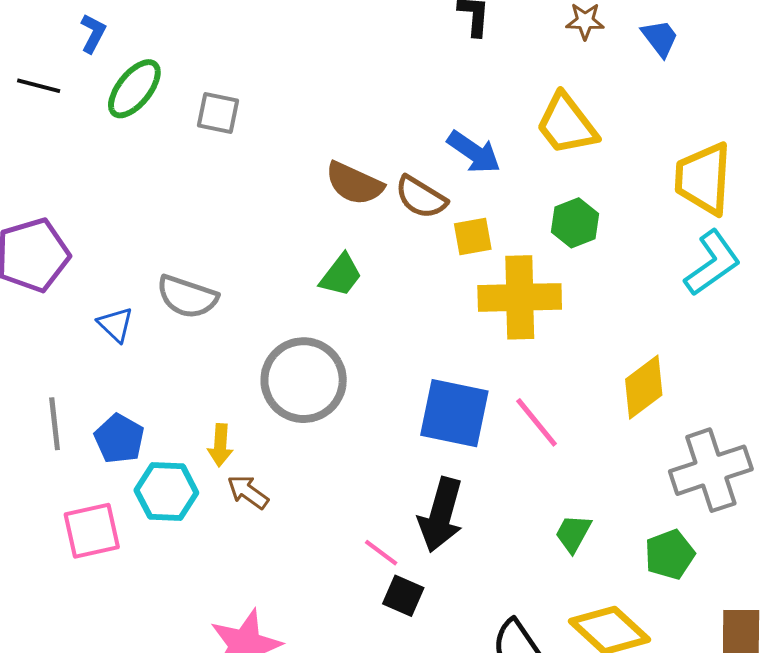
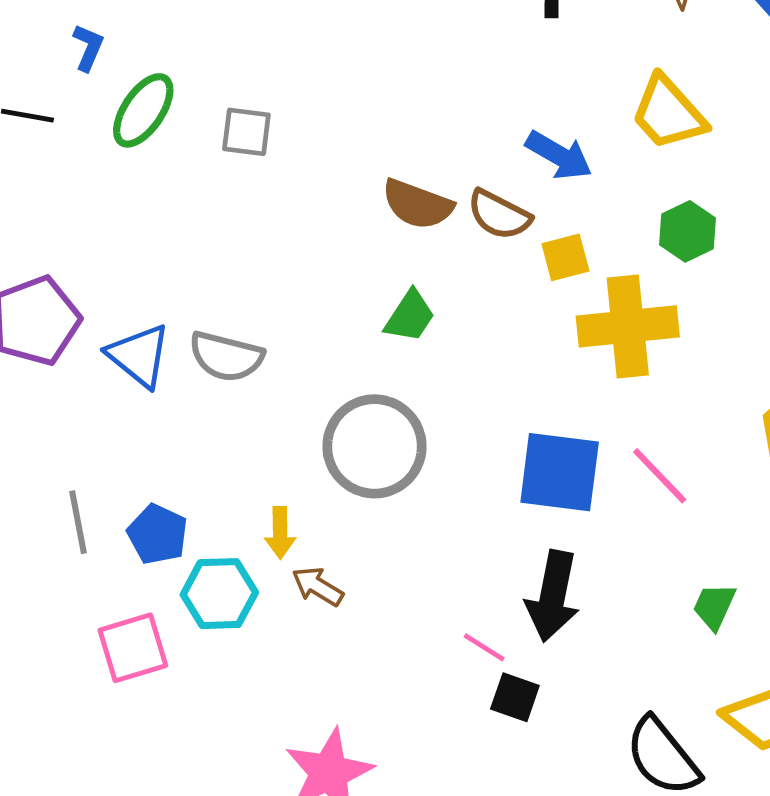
blue triangle: (115, 325) -> (139, 356), moved, size x1.5

